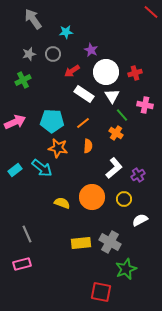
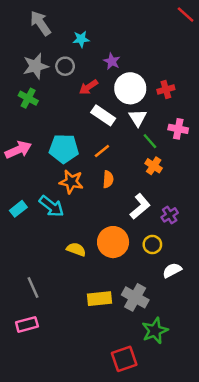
gray star: (29, 54) -> (36, 66), size x1.5
green cross: (23, 80) -> (28, 98), turned -35
orange cross: (116, 133) -> (154, 166), moved
red square: (101, 292) -> (124, 359), turned -30

